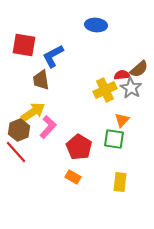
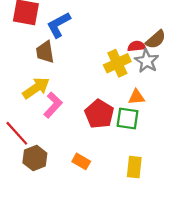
orange triangle: (122, 120) -> (137, 97), turned 42
brown hexagon: (19, 130) -> (35, 158), moved
red pentagon: (79, 147) -> (99, 114), moved

